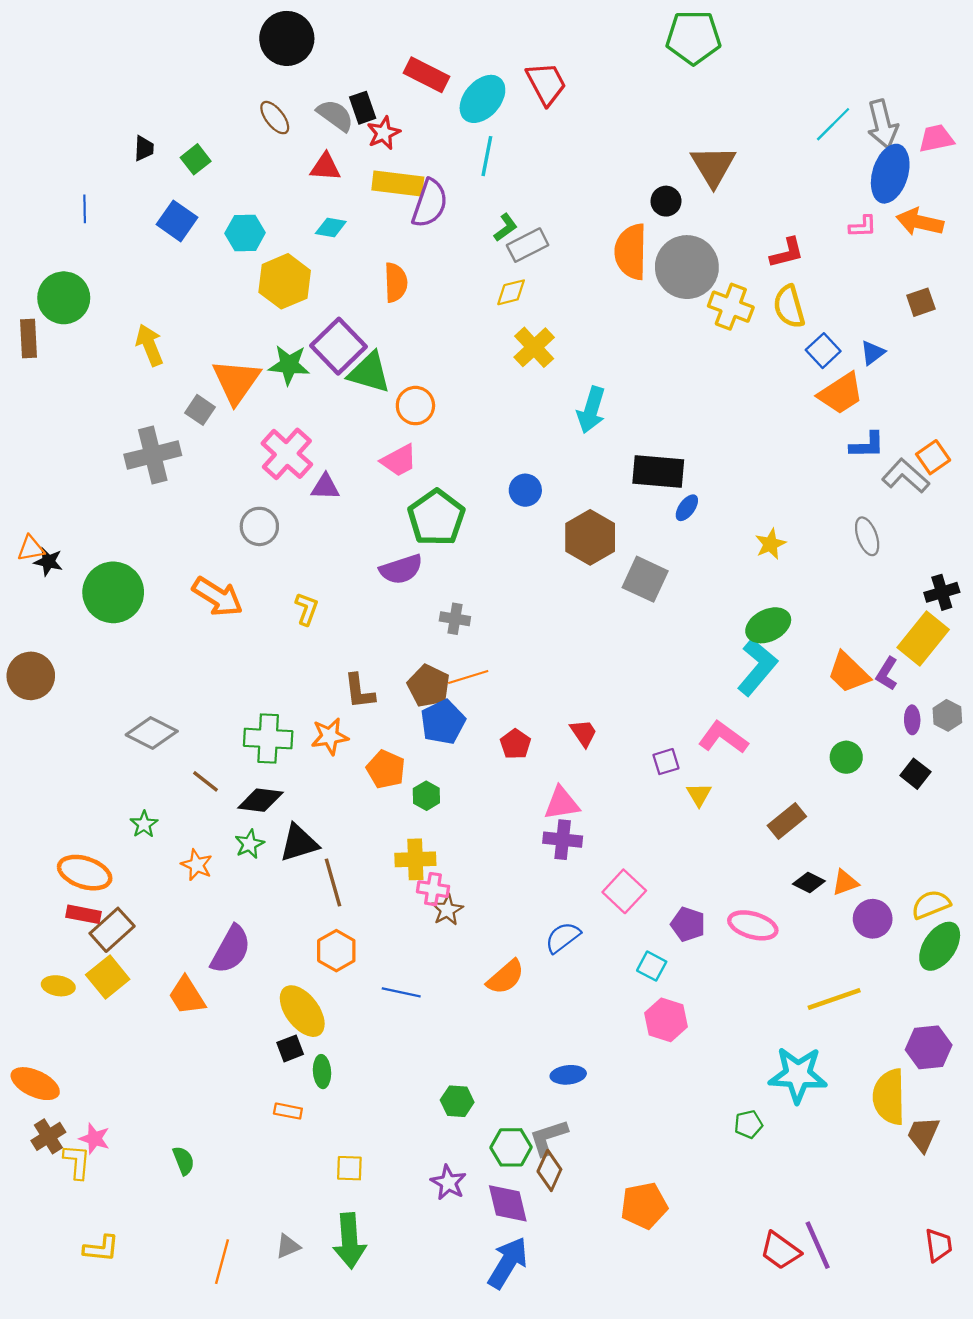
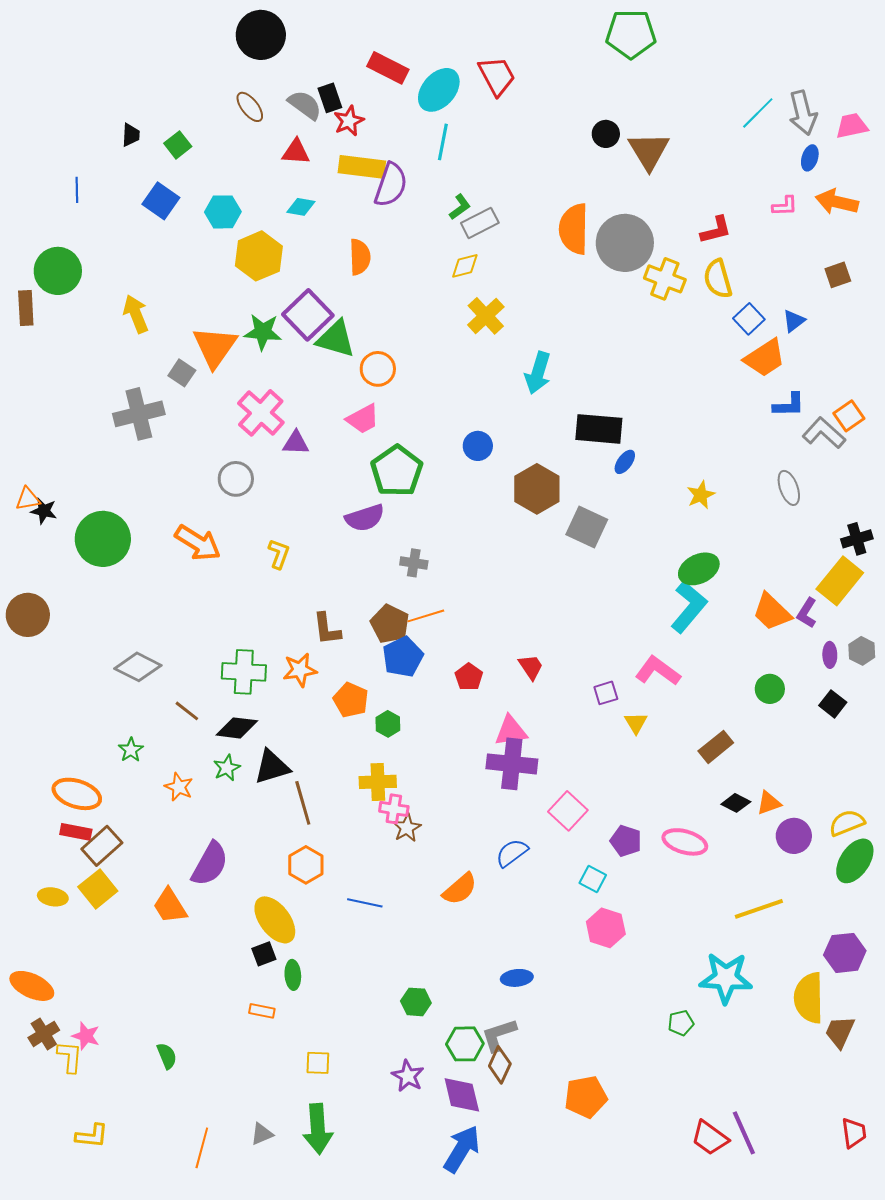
blue ellipse: (890, 174) -> (810, 158), size x0.5
black circle: (666, 201) -> (606, 134), moved
purple cross: (563, 840) -> (512, 764), size x1.4

